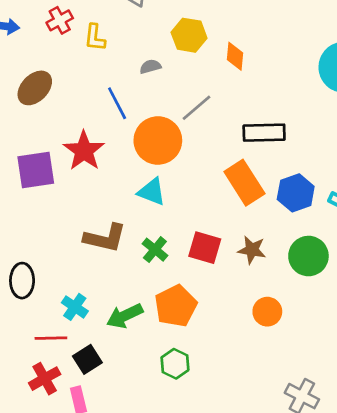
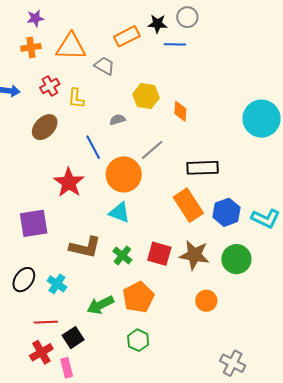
brown ellipse: (35, 88) -> (45, 127), moved
purple square: (36, 170) -> (34, 223), moved
brown star: (252, 250) -> (194, 255), size x1.4
black ellipse: (22, 281) -> (24, 280), turned 35
cyan cross: (75, 307) -> (57, 284), moved

